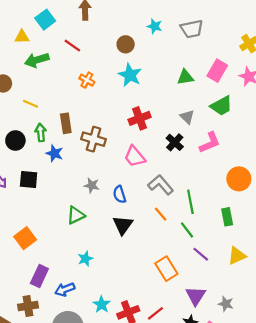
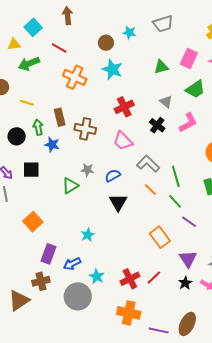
cyan star: (155, 26) -> (129, 32), moved
orange cross: (87, 80) -> (75, 77), size x1.6
blue semicircle: (120, 194) -> (113, 176), turned 84
green triangle: (76, 215) -> (70, 186), moved
cyan star: (102, 304) -> (97, 276), moved

